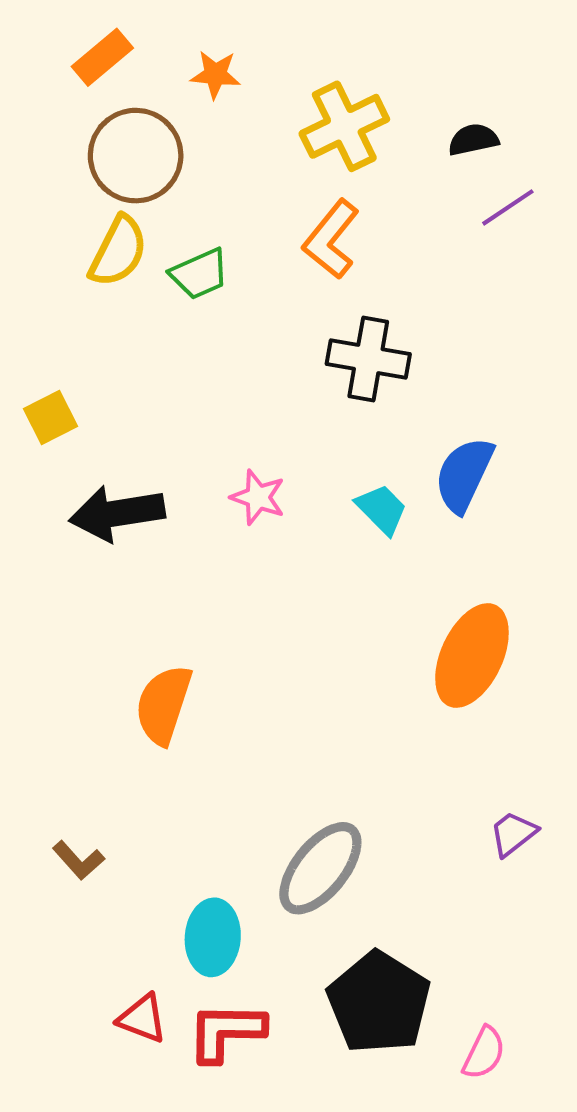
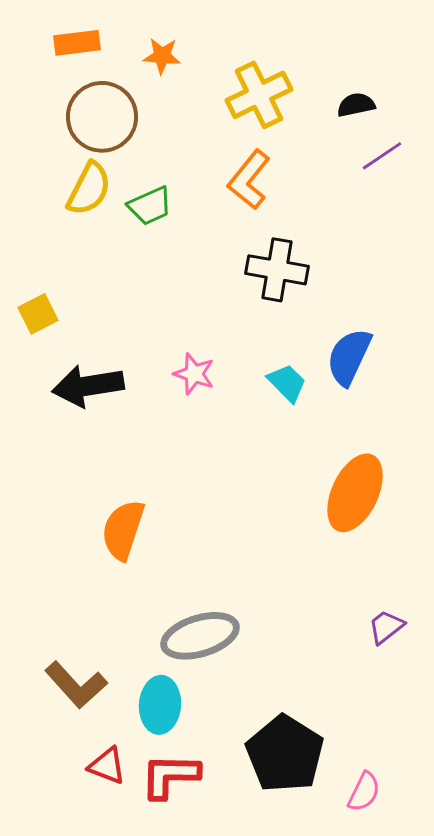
orange rectangle: (102, 57) -> (77, 43), turned 33
brown L-shape: (78, 860) -> (76, 685), moved, size x1.6
gray ellipse: (320, 868) -> (200, 636), moved, turned 34

